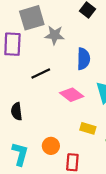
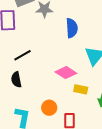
black line: (41, 73) -> (23, 55), moved
pink diamond: (72, 95) -> (66, 73), moved

